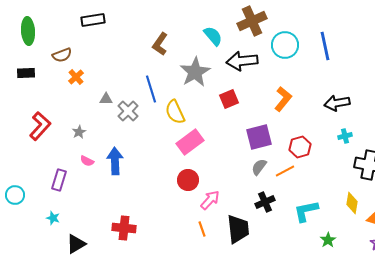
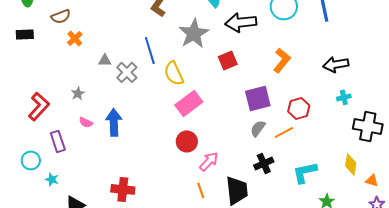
red L-shape: (40, 126) -> (39, 106), moved
purple rectangle: (59, 180) -> (58, 141), turned -35
cyan circle: (15, 195) -> (31, 160), moved

